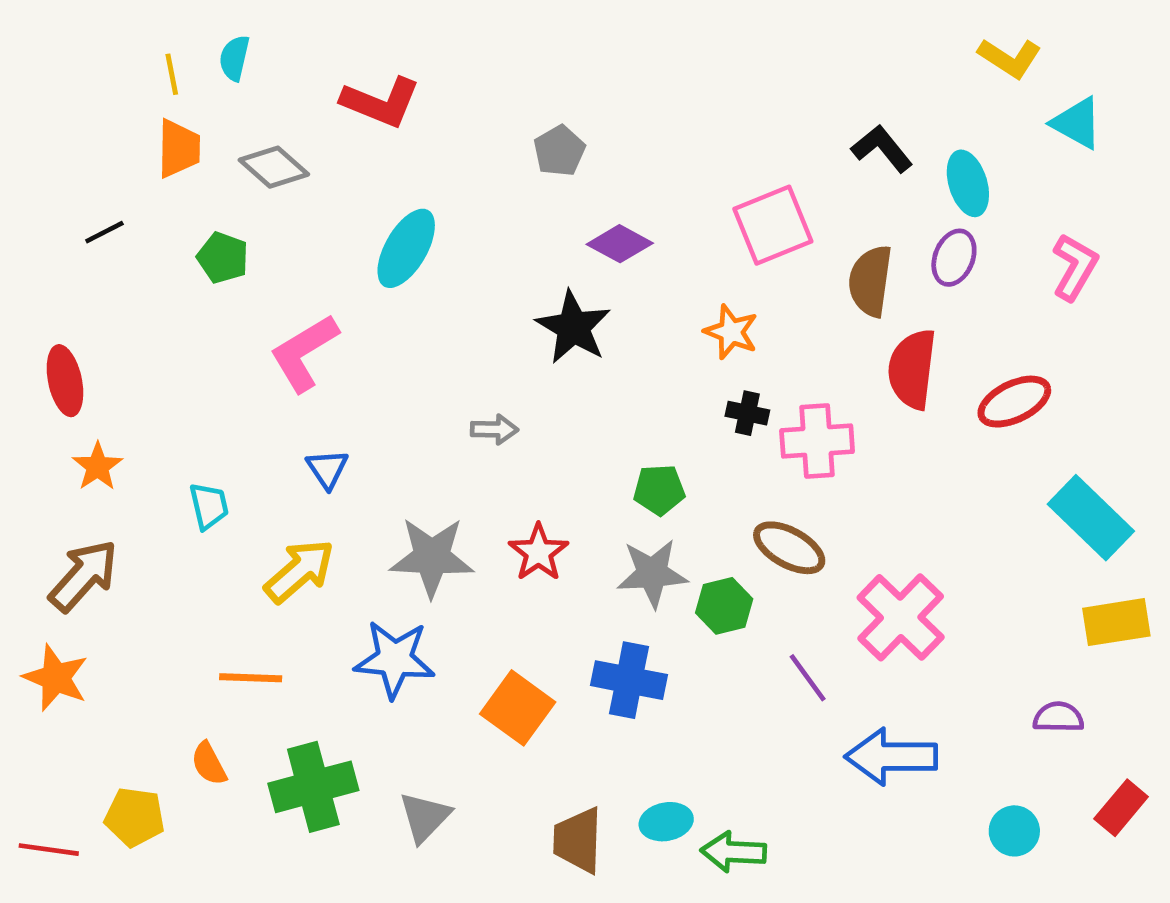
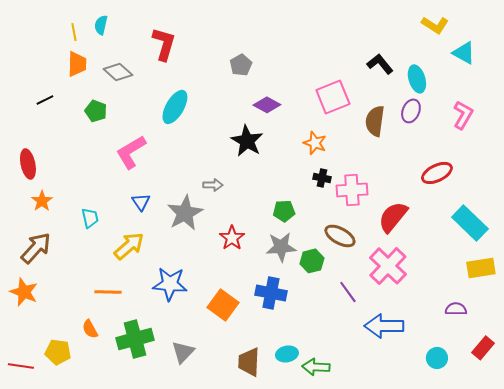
red L-shape: (381, 102) -> (164, 44), turned -96
red semicircle: (912, 369) -> (393, 217), moved, turned 32
gray star: (432, 557) -> (185, 213), moved, turned -30

